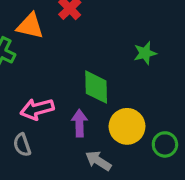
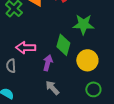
green star: (145, 53) -> (83, 24), moved, size x1.5
yellow circle: (127, 126) -> (87, 60), moved

